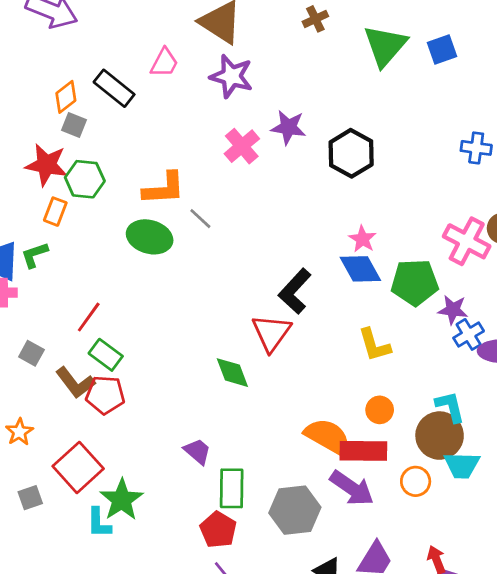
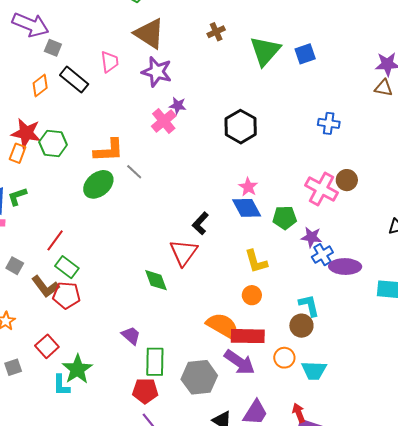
pink trapezoid: (164, 63) -> (110, 62), turned -35
gray square: (74, 125) -> (53, 48), moved
purple star: (288, 127) -> (178, 106), moved, size x0.7
orange rectangle: (55, 212) -> (18, 153), moved
green ellipse: (150, 237) -> (98, 184), turned -56
green pentagon: (415, 282) -> (285, 218), size x0.7
black L-shape: (295, 291) -> (200, 223), size x0.7
orange circle: (380, 410) -> (252, 295), moved
brown circle: (440, 436) -> (301, 326), size x0.7
cyan trapezoid: (462, 465) -> (314, 370), moved
red square: (78, 467) -> (47, 346), size x0.7
red pentagon: (218, 530) -> (145, 391), turned -30

